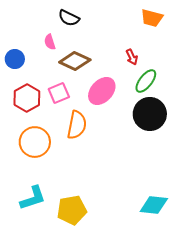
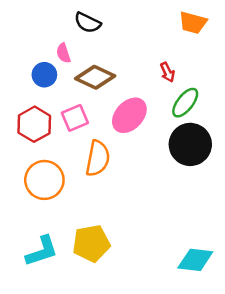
blue circle: (15, 59) -> (44, 75), moved
yellow pentagon: (72, 210) -> (91, 243), moved

